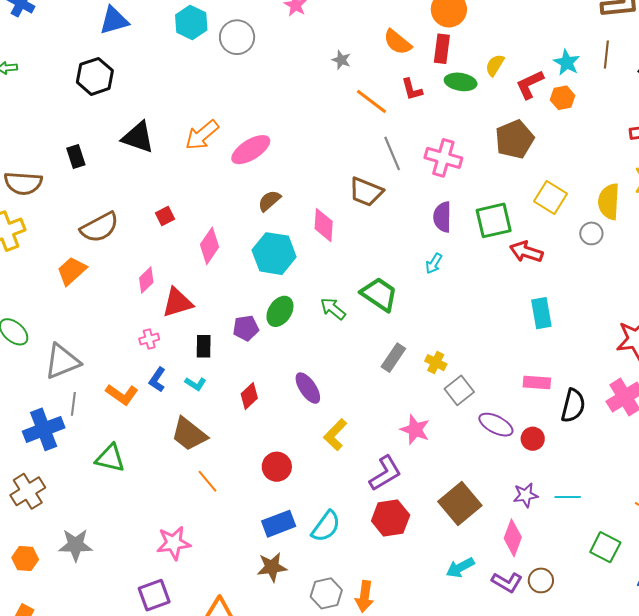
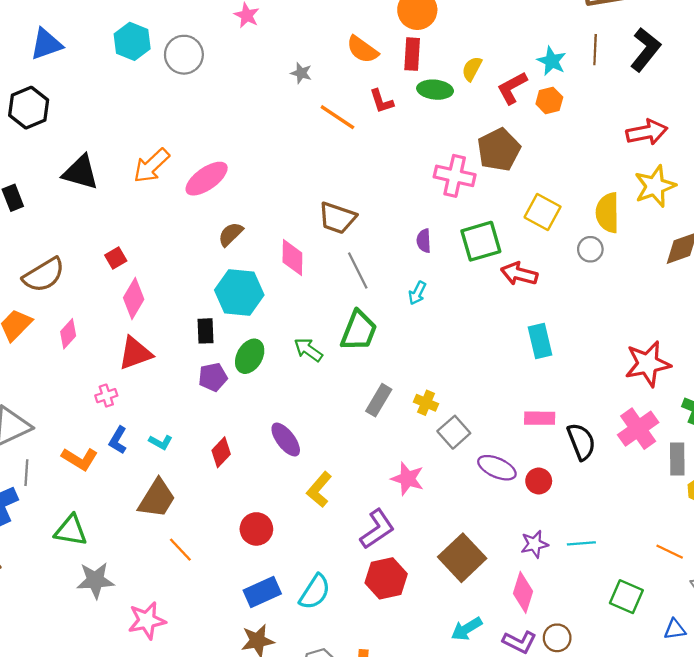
gray line: (392, 153) -> (358, 270), moved
pink cross: (443, 158) -> (455, 176), moved
purple semicircle: (442, 217) -> (424, 241), size x0.7
pink diamond: (210, 246) -> (134, 299), moved
pink diamond: (146, 280) -> (68, 334), moved
green trapezoid: (379, 294) -> (359, 331), turned 81
black rectangle: (204, 346) -> (205, 331), moved
black semicircle: (573, 406) -> (581, 442), turned -32
brown trapezoid: (189, 434) -> (157, 499), turned -93
gray star: (76, 545) -> (95, 580), moved

